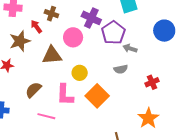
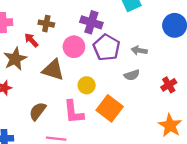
purple pentagon: (113, 33) -> (107, 47), moved
brown triangle: (52, 55) -> (53, 70), turned 30

